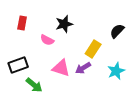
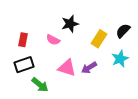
red rectangle: (22, 23) -> (23, 40), moved
yellow rectangle: (93, 49) -> (99, 39), moved
cyan star: (116, 71) -> (120, 59), moved

